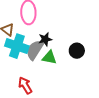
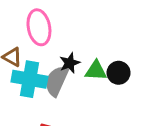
green triangle: (49, 57) -> (96, 71), moved

